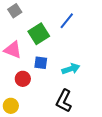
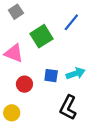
blue square: (41, 63) -> (51, 76), moved

